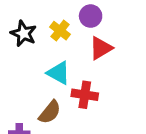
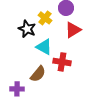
black star: (24, 34) -> (27, 29), moved

